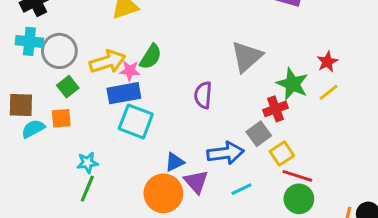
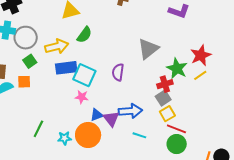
green semicircle: (151, 57) -> (84, 35), moved
red star: (327, 62) -> (201, 55), size x1.5
pink star: (130, 71) -> (82, 97), moved
cyan square: (136, 121) -> (84, 75), moved
gray square: (259, 134) -> (163, 98), moved
cyan star: (87, 163) -> (64, 138), moved
purple triangle: (196, 182) -> (111, 119), moved
cyan line: (241, 189) -> (139, 135), turned 40

